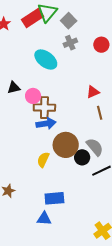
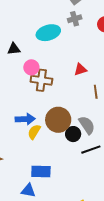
cyan ellipse: (46, 60) -> (48, 33), turned -60
black triangle: (14, 88) -> (14, 49), moved
red triangle: (93, 92) -> (80, 69), moved
blue arrow: (46, 124) -> (25, 119), moved

